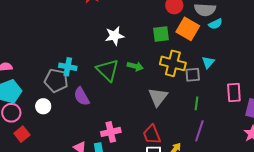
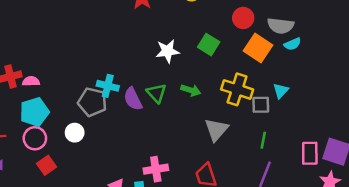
green square: (161, 34) -> (209, 45), moved, turned 36
green triangle: (108, 70) -> (156, 93), size x0.7
pink rectangle: (234, 92) -> (310, 153), moved
purple semicircle: (82, 96) -> (133, 99), moved

